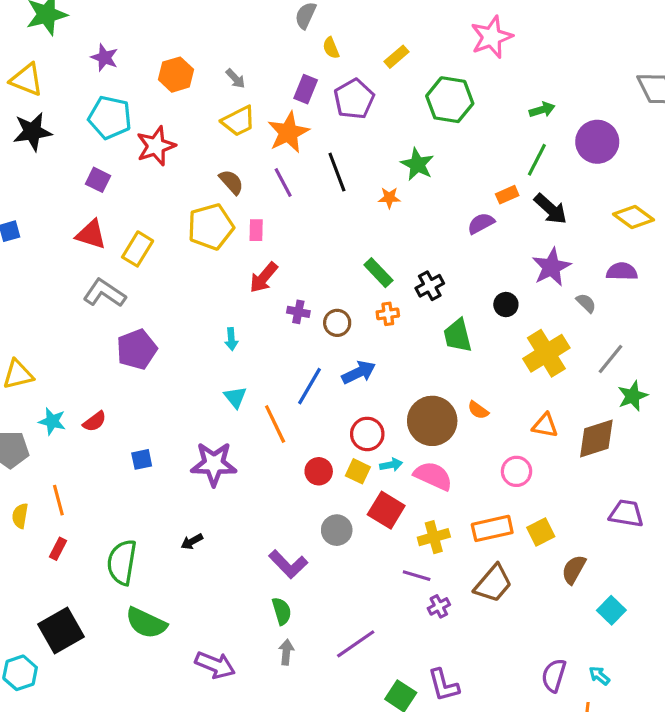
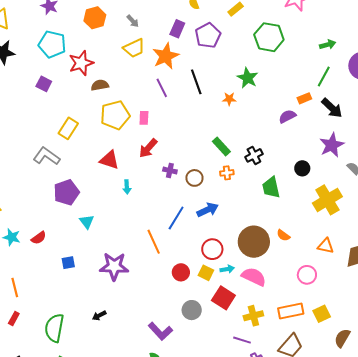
brown semicircle: (231, 182) -> (100, 85), moved, turned -60
red triangle: (91, 234) -> (109, 160), moved
cyan triangle: (235, 397) -> (87, 222), moved

